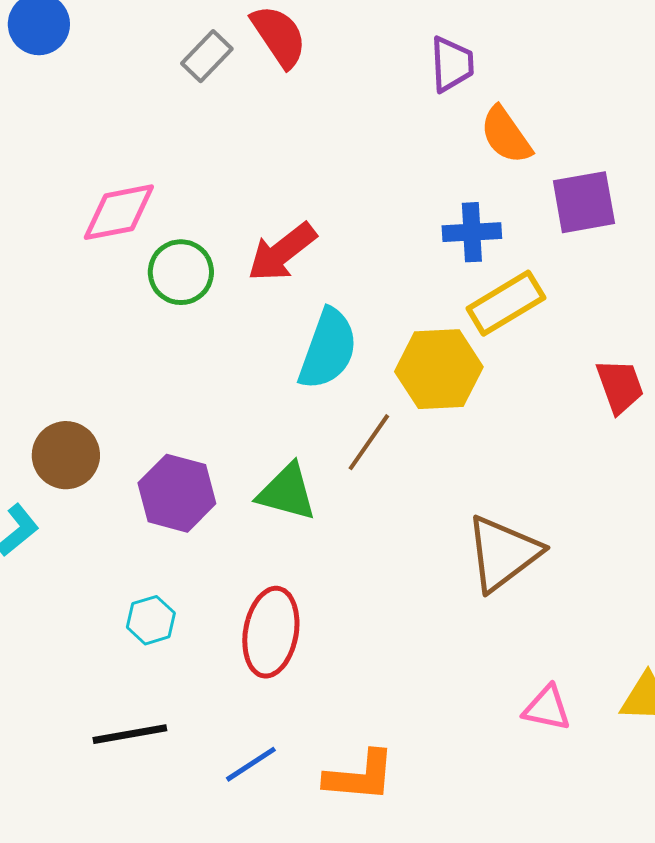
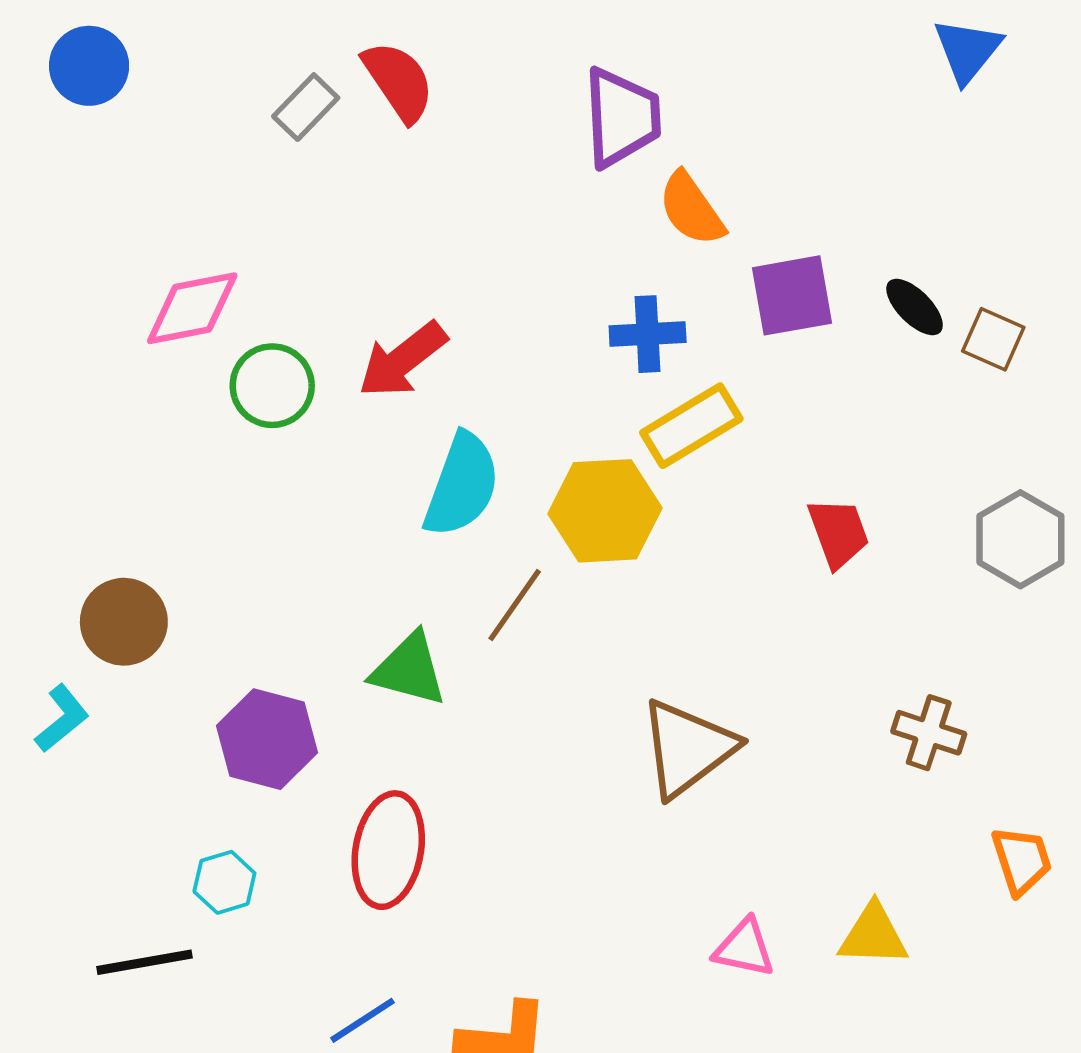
purple trapezoid: (452, 64) -> (622, 117), size x1.4
purple hexagon: (177, 493) -> (267, 739), moved
cyan hexagon: (151, 620) -> (224, 882), moved
black line: (130, 734) -> (144, 962), moved

